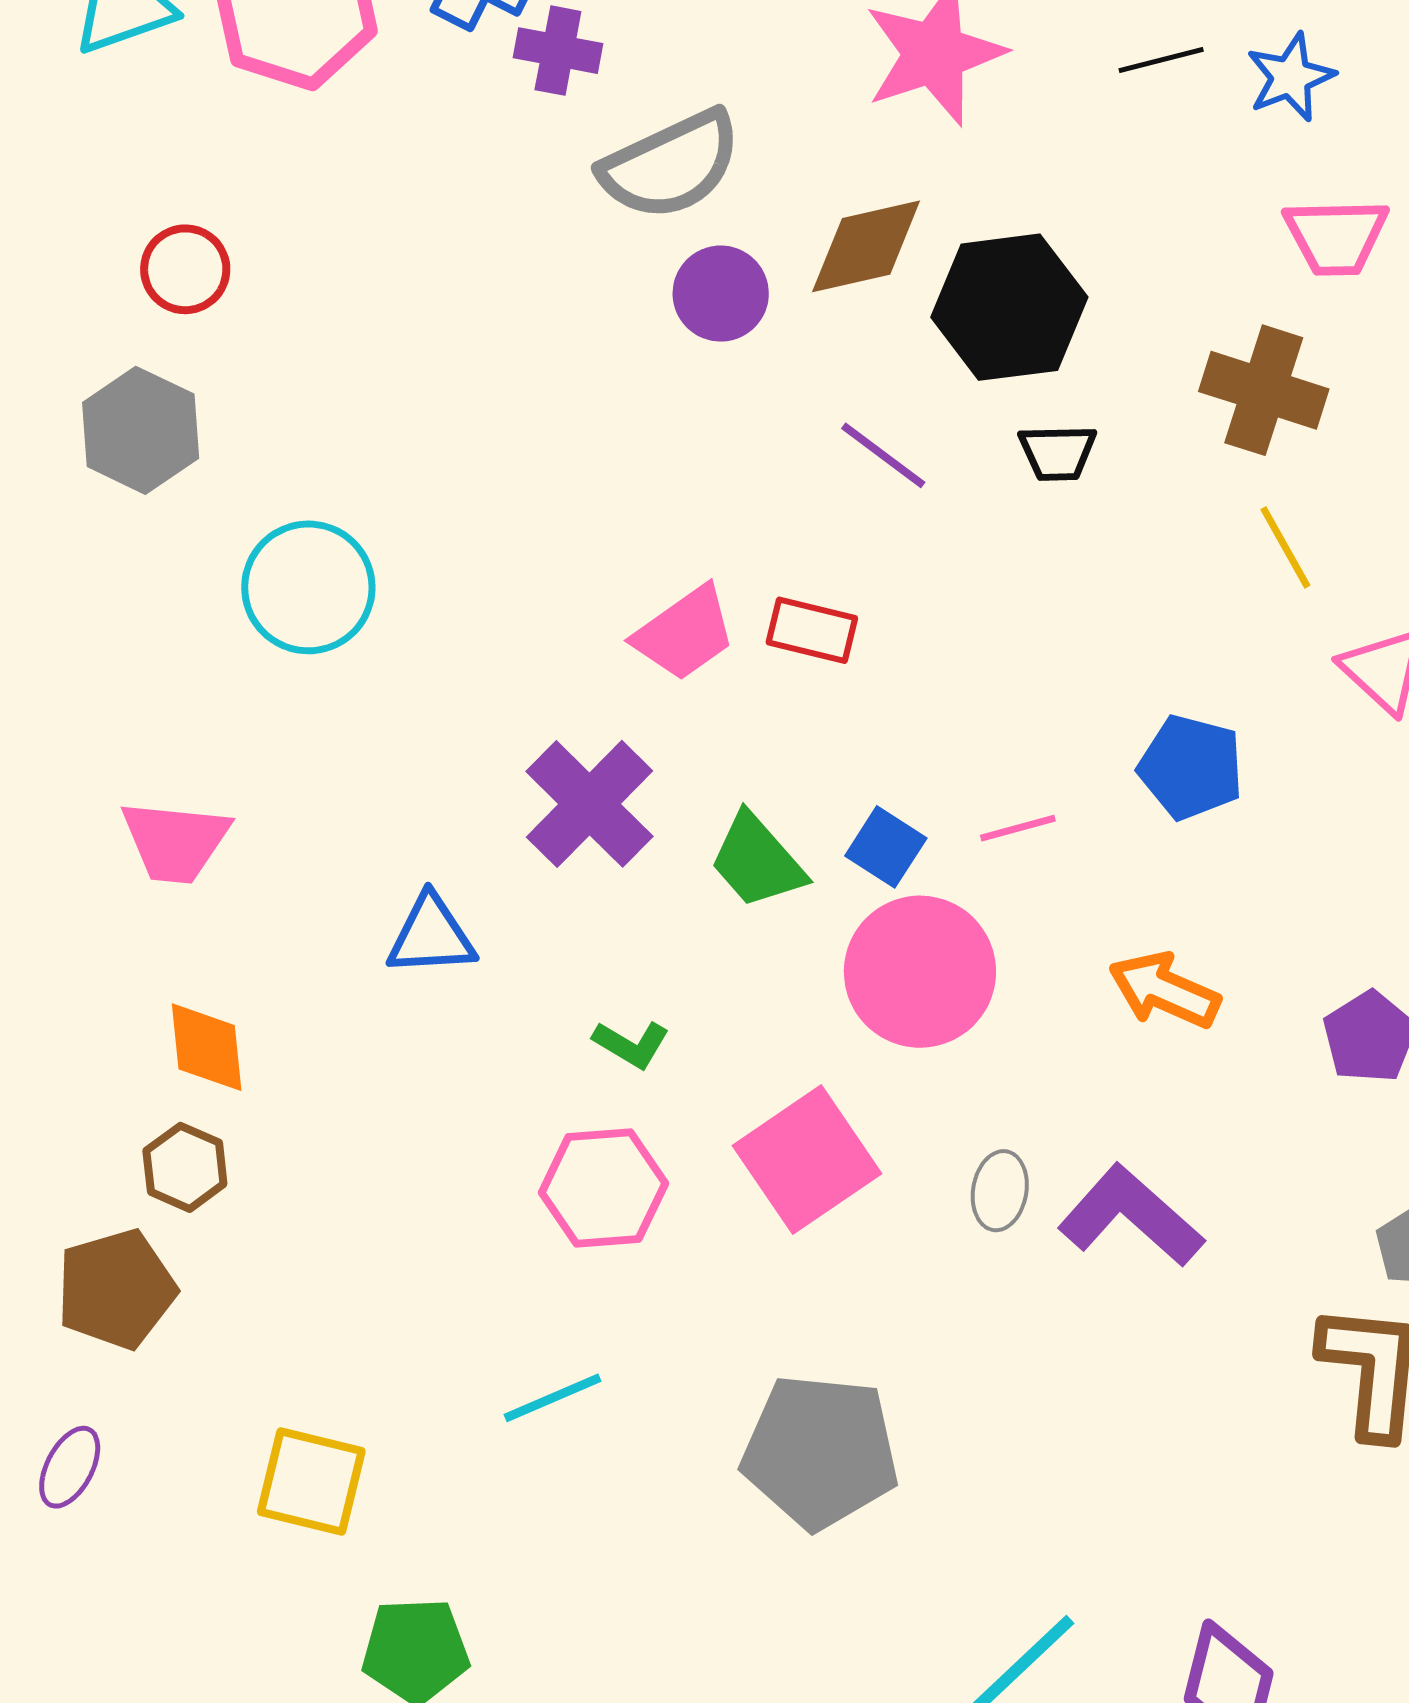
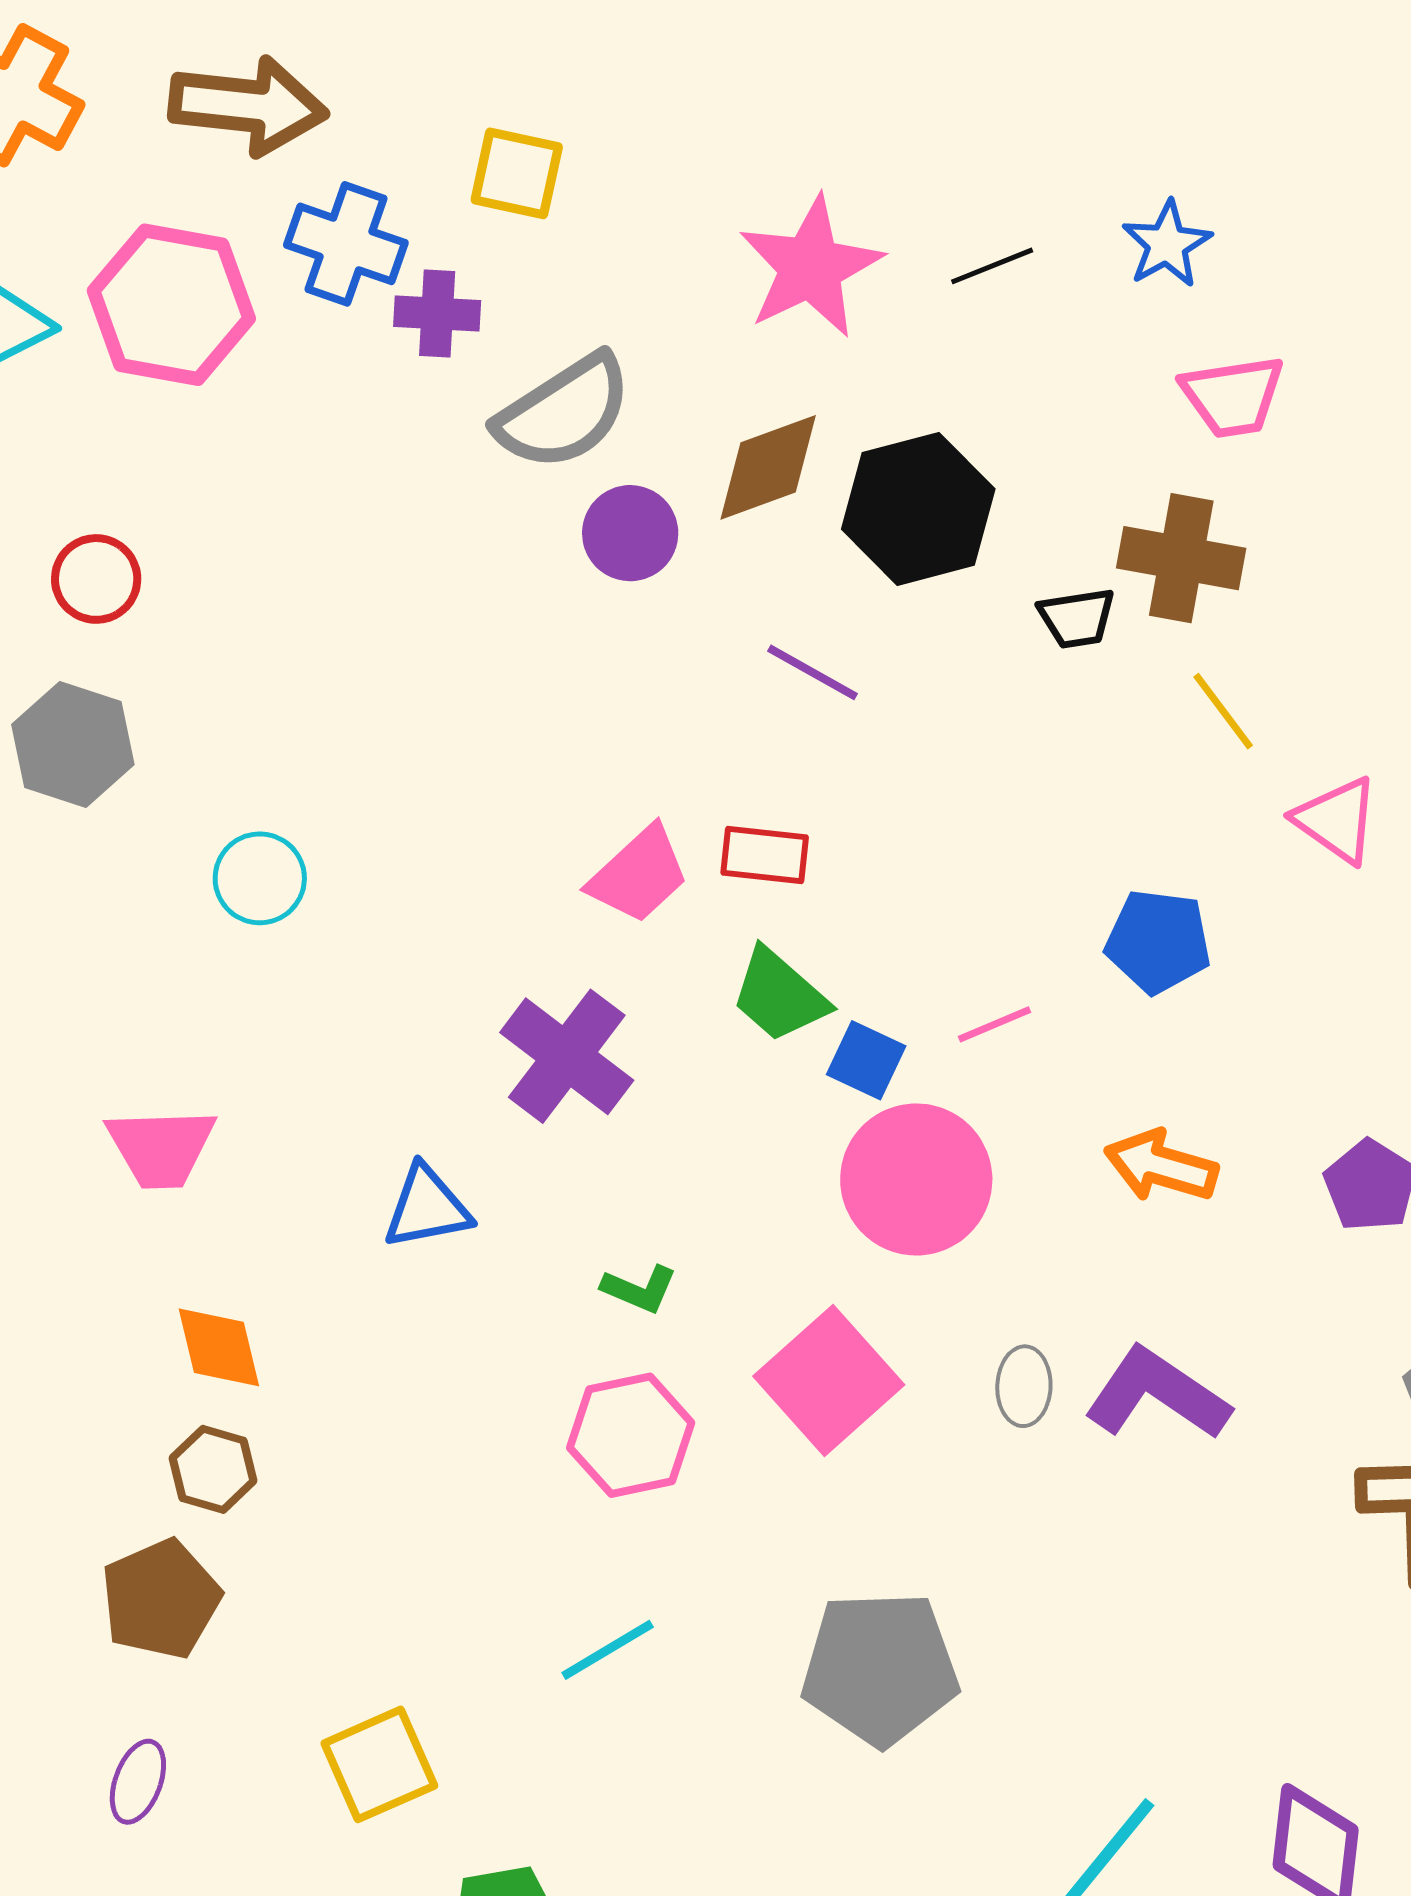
black line: (1161, 60) -> (992, 266), moved
black trapezoid: (1058, 453) -> (1077, 618), moved
cyan circle: (308, 587) -> (260, 878), size x0.7
green trapezoid: (757, 861) -> (779, 995), moved
yellow square: (311, 1482) -> (379, 1764), turned -30

